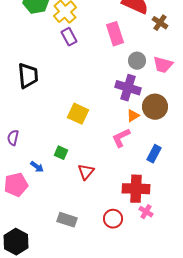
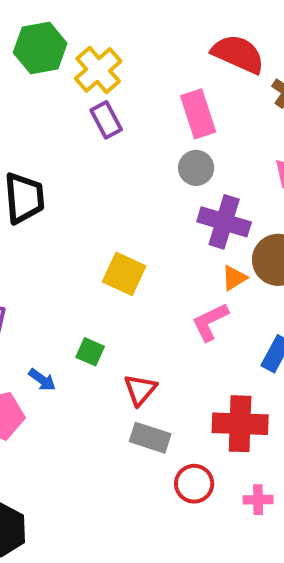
gray circle: (137, 61) -> (196, 168), moved
pink cross: (146, 212) -> (258, 500), moved, turned -32
gray rectangle: (67, 220) -> (150, 438), moved

